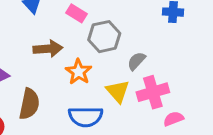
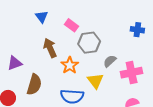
brown arrow: (48, 49) -> (50, 48), turned -114
pink cross: (153, 92) -> (132, 73), moved

